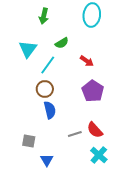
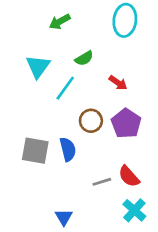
green arrow: (44, 16) -> (60, 22), turned 49
brown circle: (45, 89) -> (91, 121), moved
gray square: (29, 141) -> (35, 151), moved, size x1.5

